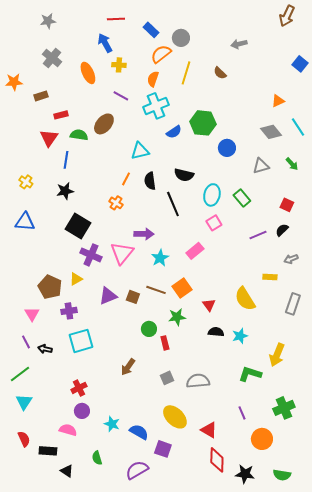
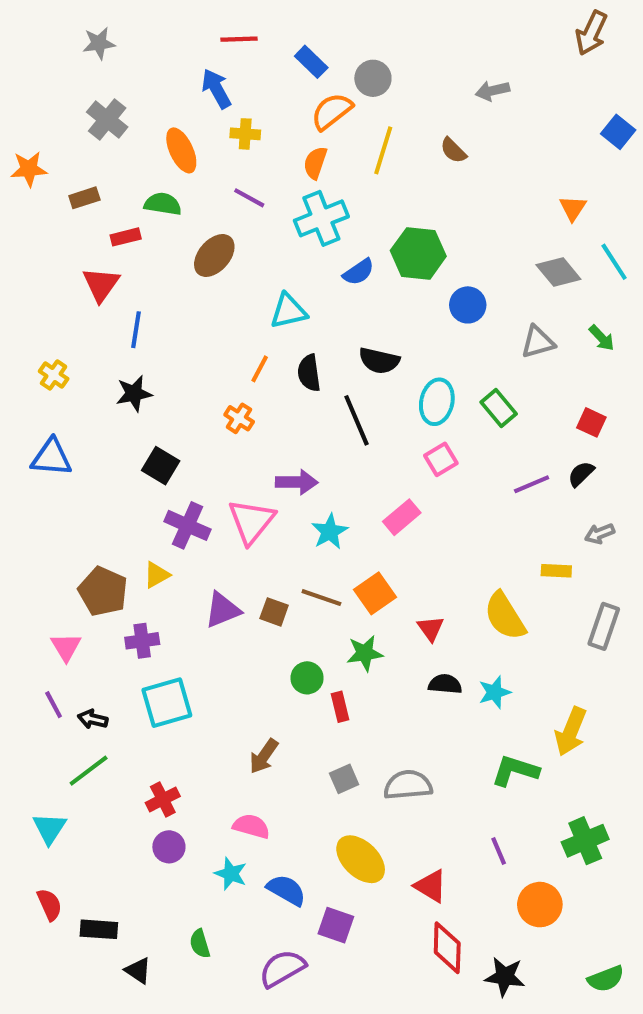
orange triangle: (278, 101) -> (573, 208), turned -32
green semicircle: (79, 135) -> (163, 204), moved
black square: (78, 226) -> (161, 466), size x0.7
green line: (20, 374) -> (89, 771), moved
pink semicircle: (68, 430) -> (251, 826), moved
green semicircle: (282, 475) -> (606, 979), moved, turned -30

